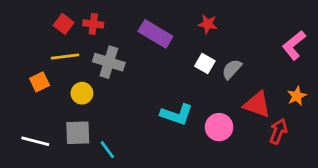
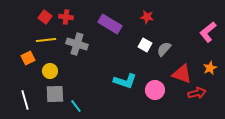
yellow circle: (82, 93) -> (50, 71), moved
red arrow: (278, 131) -> (197, 93), turned 54
white line: (35, 141) -> (25, 100), turned 60

